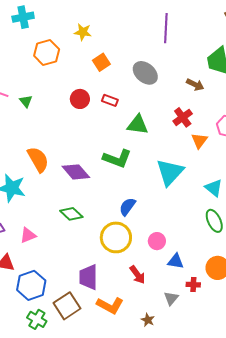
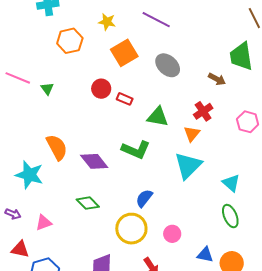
purple line: (166, 28) -> (156, 20), moved, turned -68
orange square: (101, 62) -> (124, 53), size x1.5
red rectangle: (110, 100) -> (125, 99), moved
orange triangle: (199, 141) -> (192, 134), moved
blue triangle: (176, 261) -> (205, 255), moved

